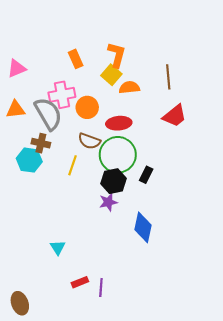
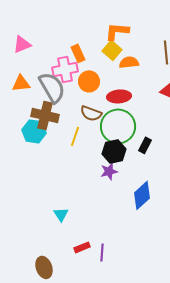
orange L-shape: (117, 55) -> (117, 31), turned -100
orange rectangle: (76, 59) -> (78, 53), moved
brown cross: (41, 143) -> (45, 115), size x1.5
blue diamond: (143, 227) -> (142, 195), turned 36
brown ellipse: (20, 303) -> (44, 267), moved

